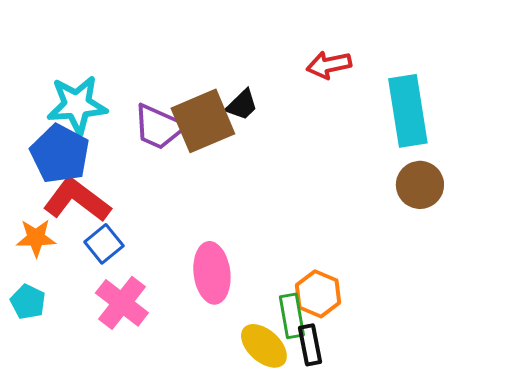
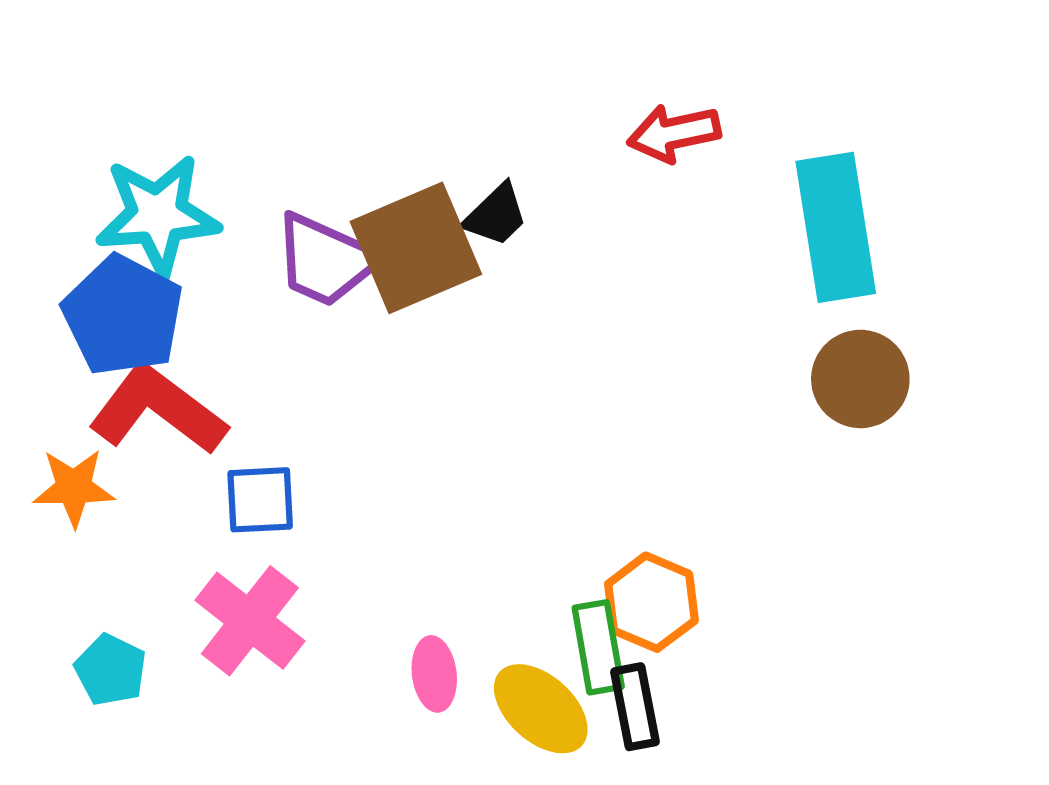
blue square: (104, 244) -> (260, 500), moved, turned 36
pink ellipse: (212, 273) -> (434, 674), moved, size x0.6
cyan pentagon: (28, 302) -> (111, 670), moved

